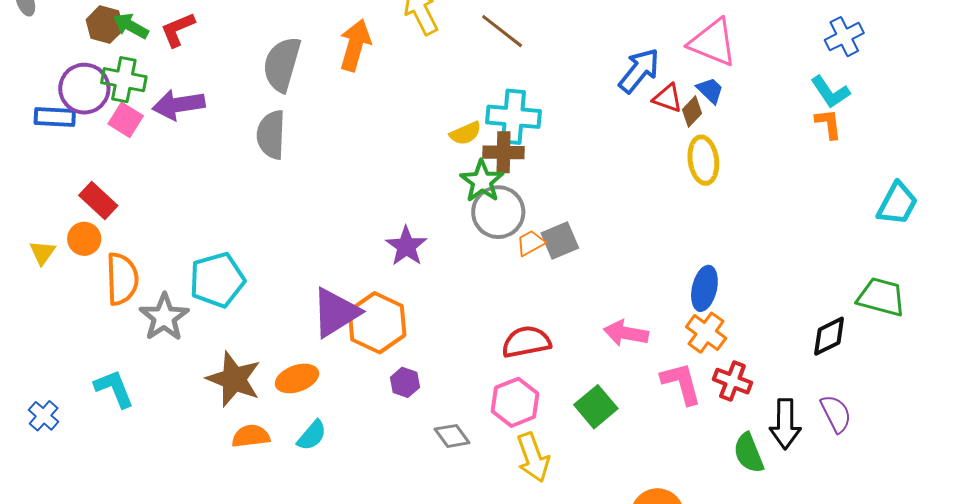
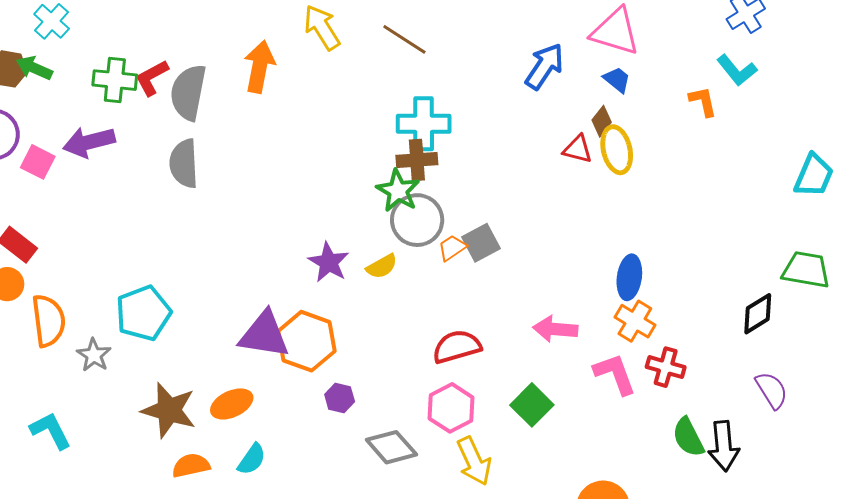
red L-shape: (178, 30) -> (152, 78), moved
green cross: (124, 80) -> (115, 80), moved
red triangle: (668, 98) -> (578, 149), moved
brown diamond: (692, 111) -> (602, 121), moved
orange L-shape: (829, 124) -> (703, 102), moved
yellow semicircle: (465, 133) -> (382, 266), moved
purple triangle: (336, 312) -> (264, 335), turned 46
gray star: (164, 317) -> (94, 355), size x0.7
black arrow: (785, 424) -> (724, 446), moved
gray diamond: (452, 436) -> (391, 447), size x1.4

